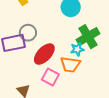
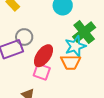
cyan star: (77, 49) -> (75, 46), size x1.5
pink square: (50, 77) -> (42, 72), moved

